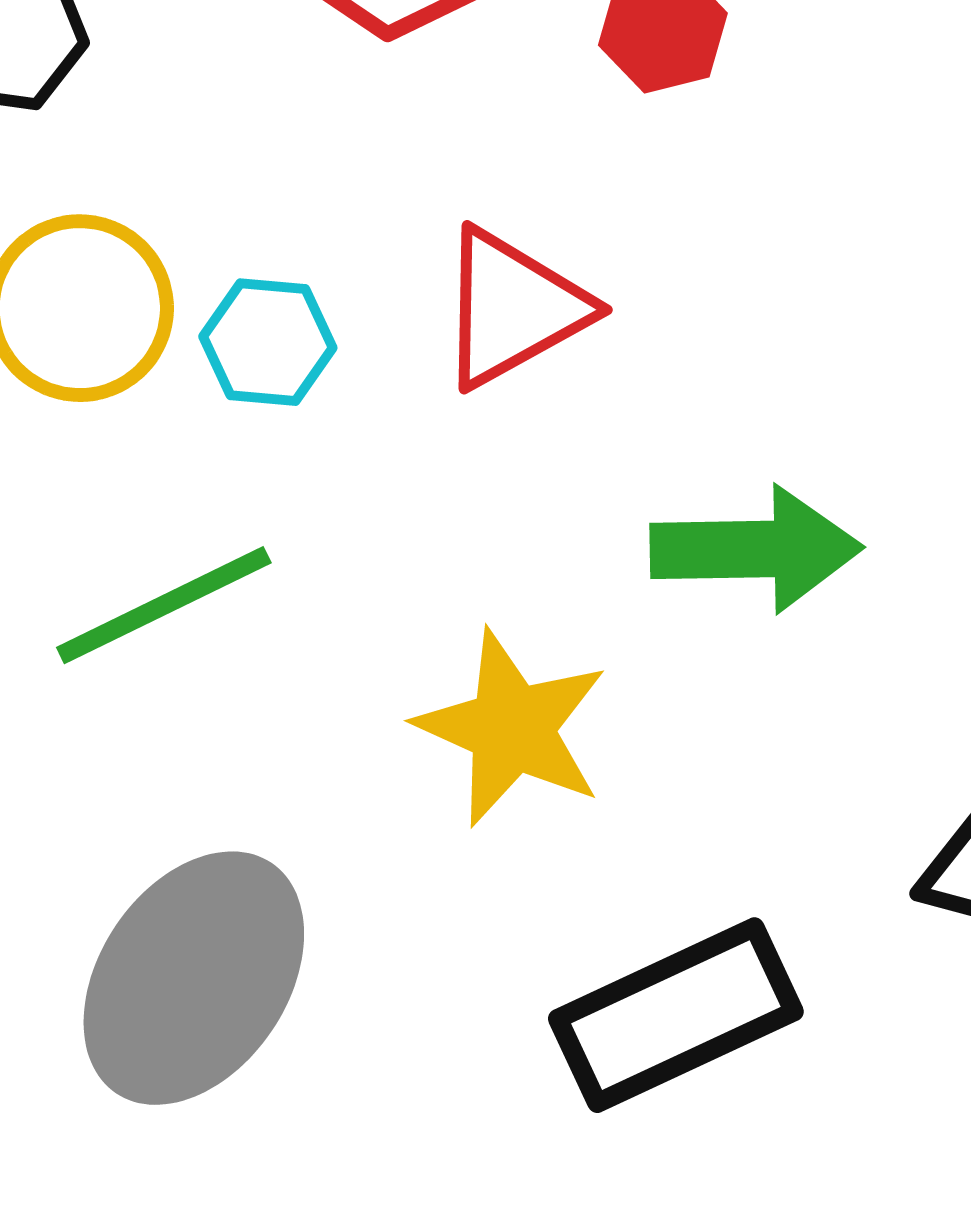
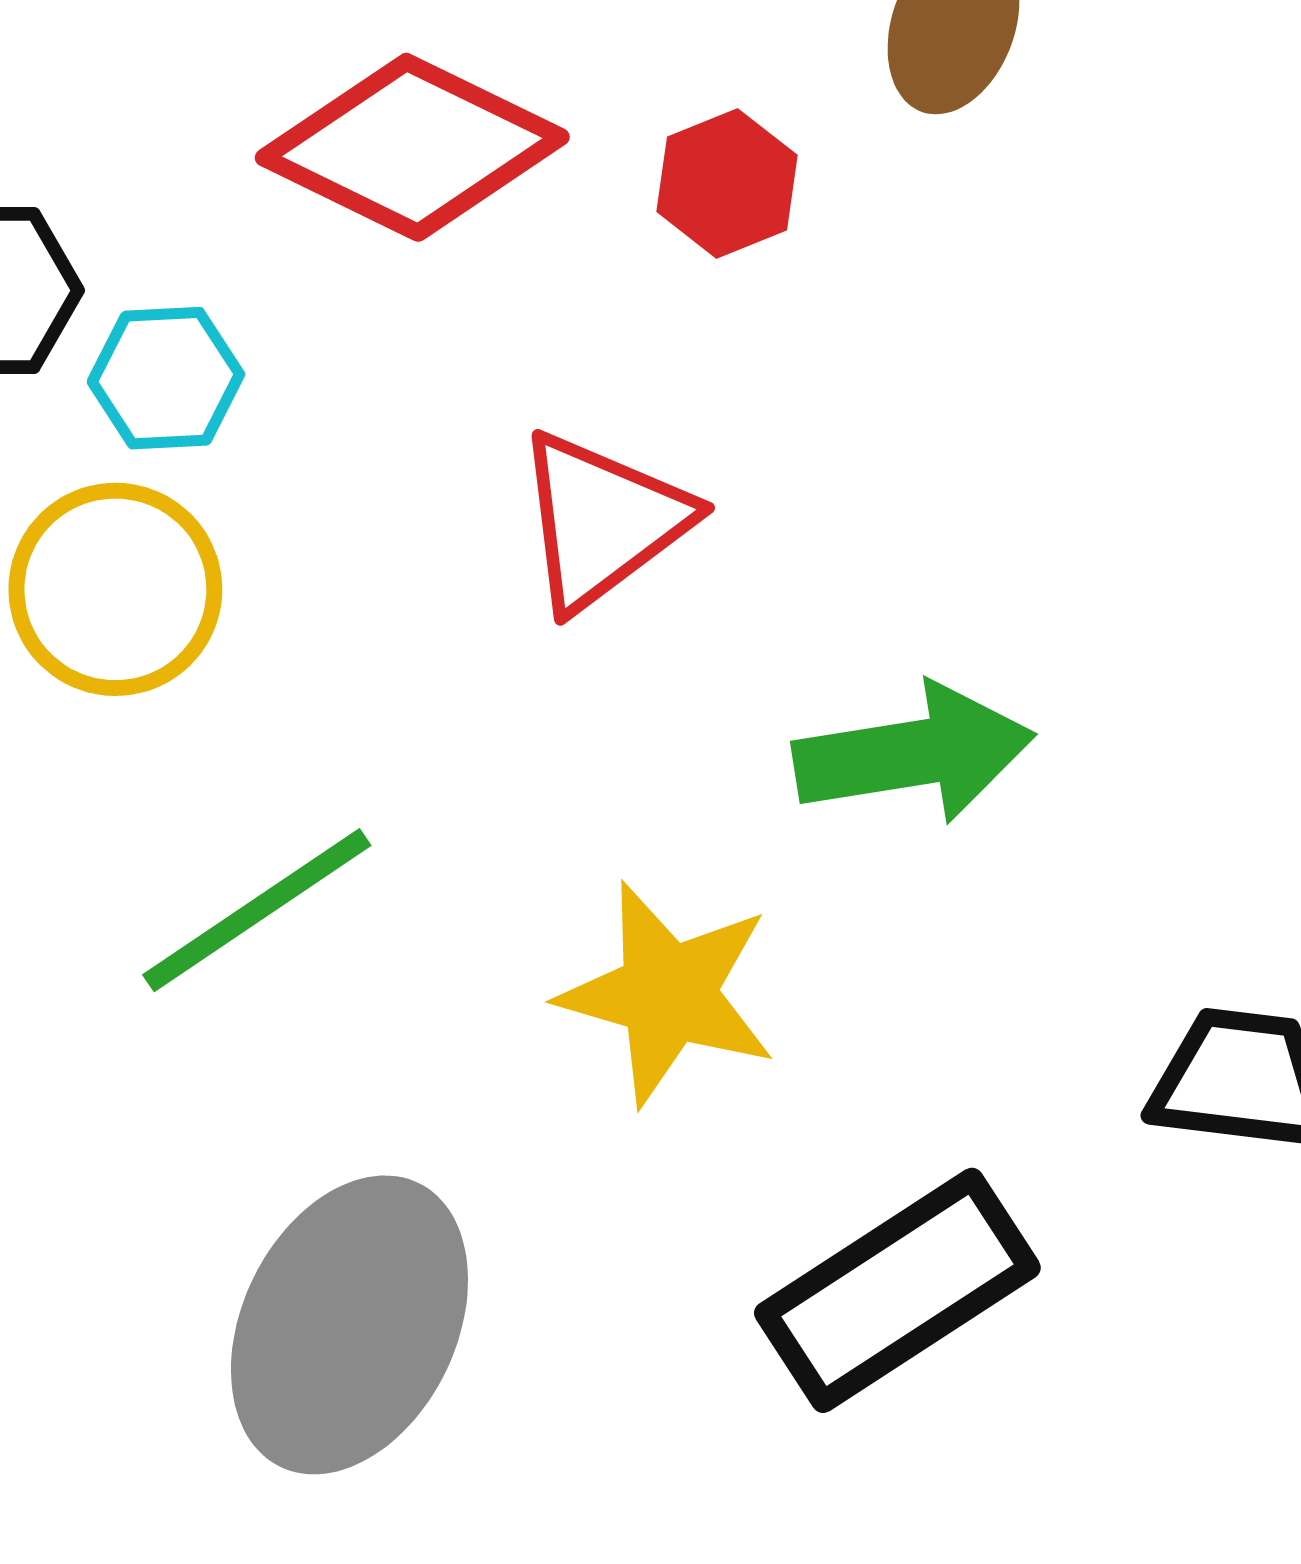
cyan hexagon: (268, 342) -> (166, 378), moved

